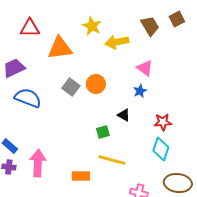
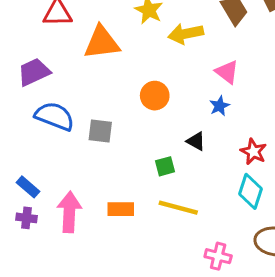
gray square: (71, 87) -> (100, 131), moved, turned -30
red star: (163, 122) -> (253, 152), turned 30
orange rectangle: (81, 176) -> (121, 209), moved

